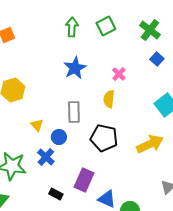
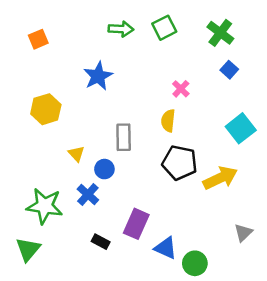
green arrow: (72, 27) -> (121, 29), turned 90
blue star: (75, 68) -> (98, 76), moved
black pentagon: (104, 138) -> (180, 163), moved

